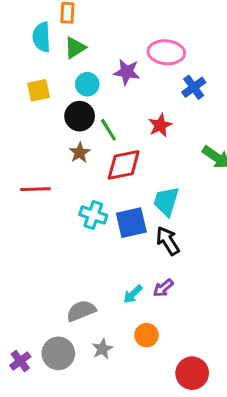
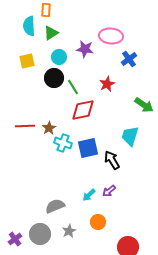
brown star: (80, 153) -> (49, 128), moved
cyan trapezoid: (166, 201) -> (130, 136), moved

